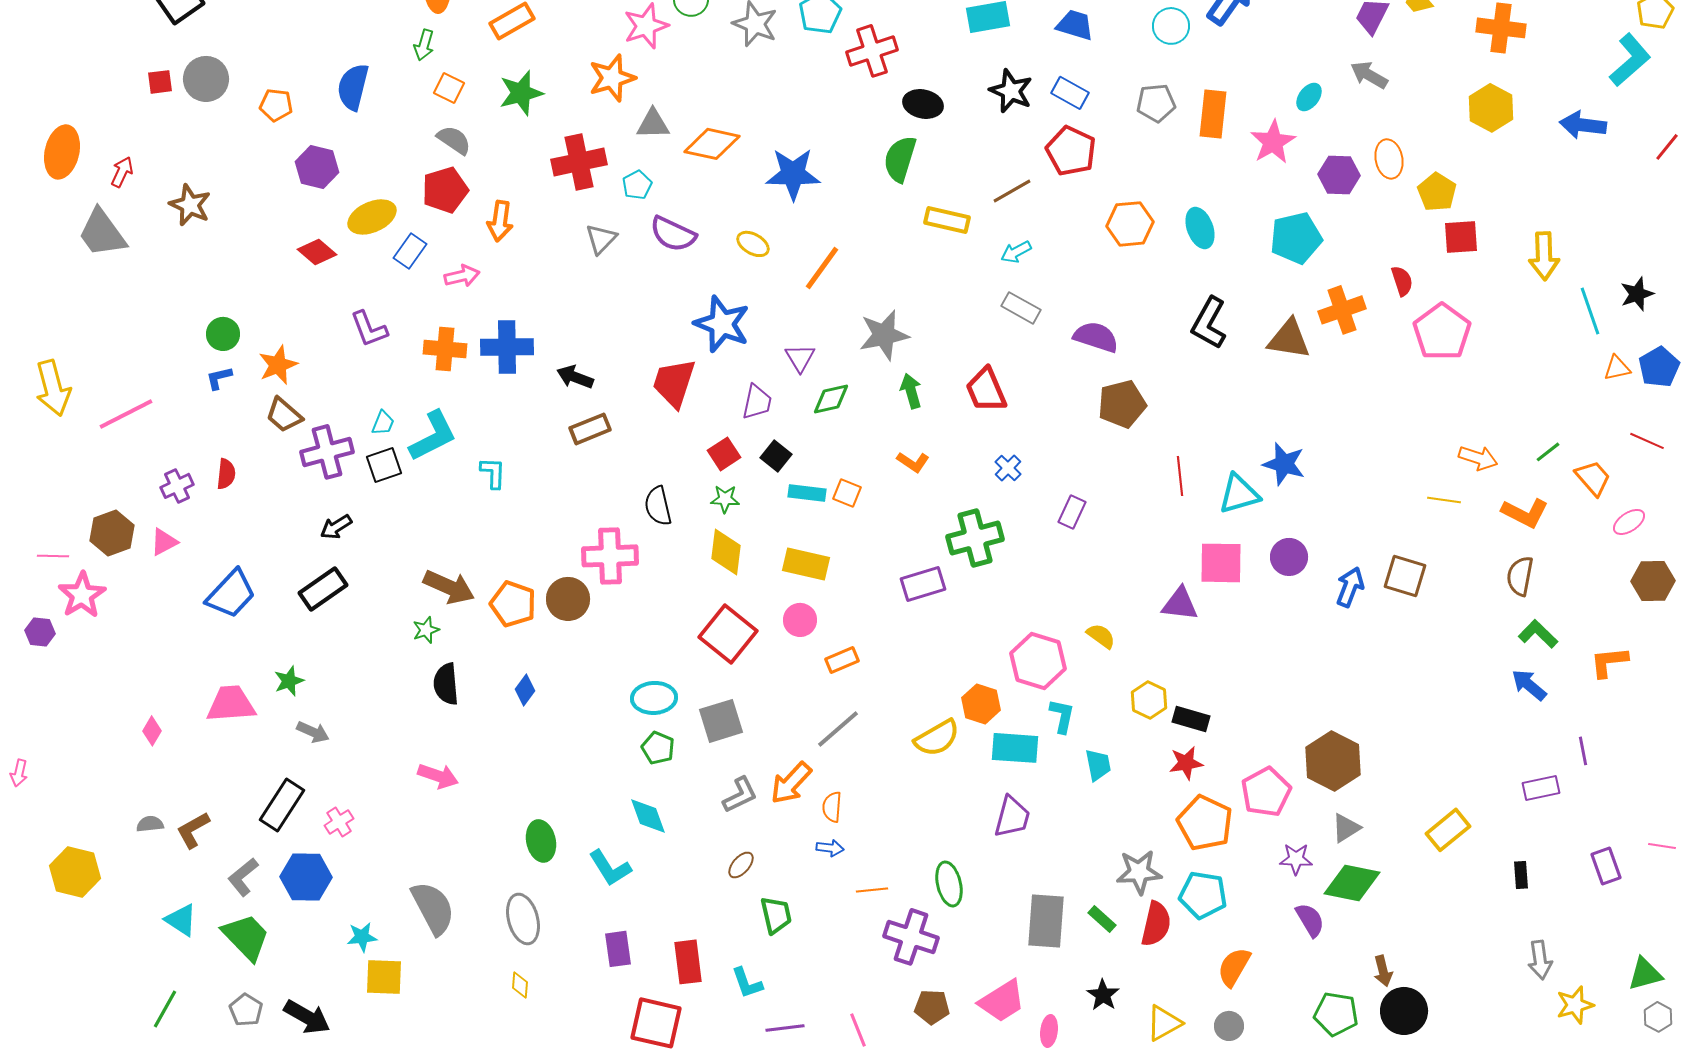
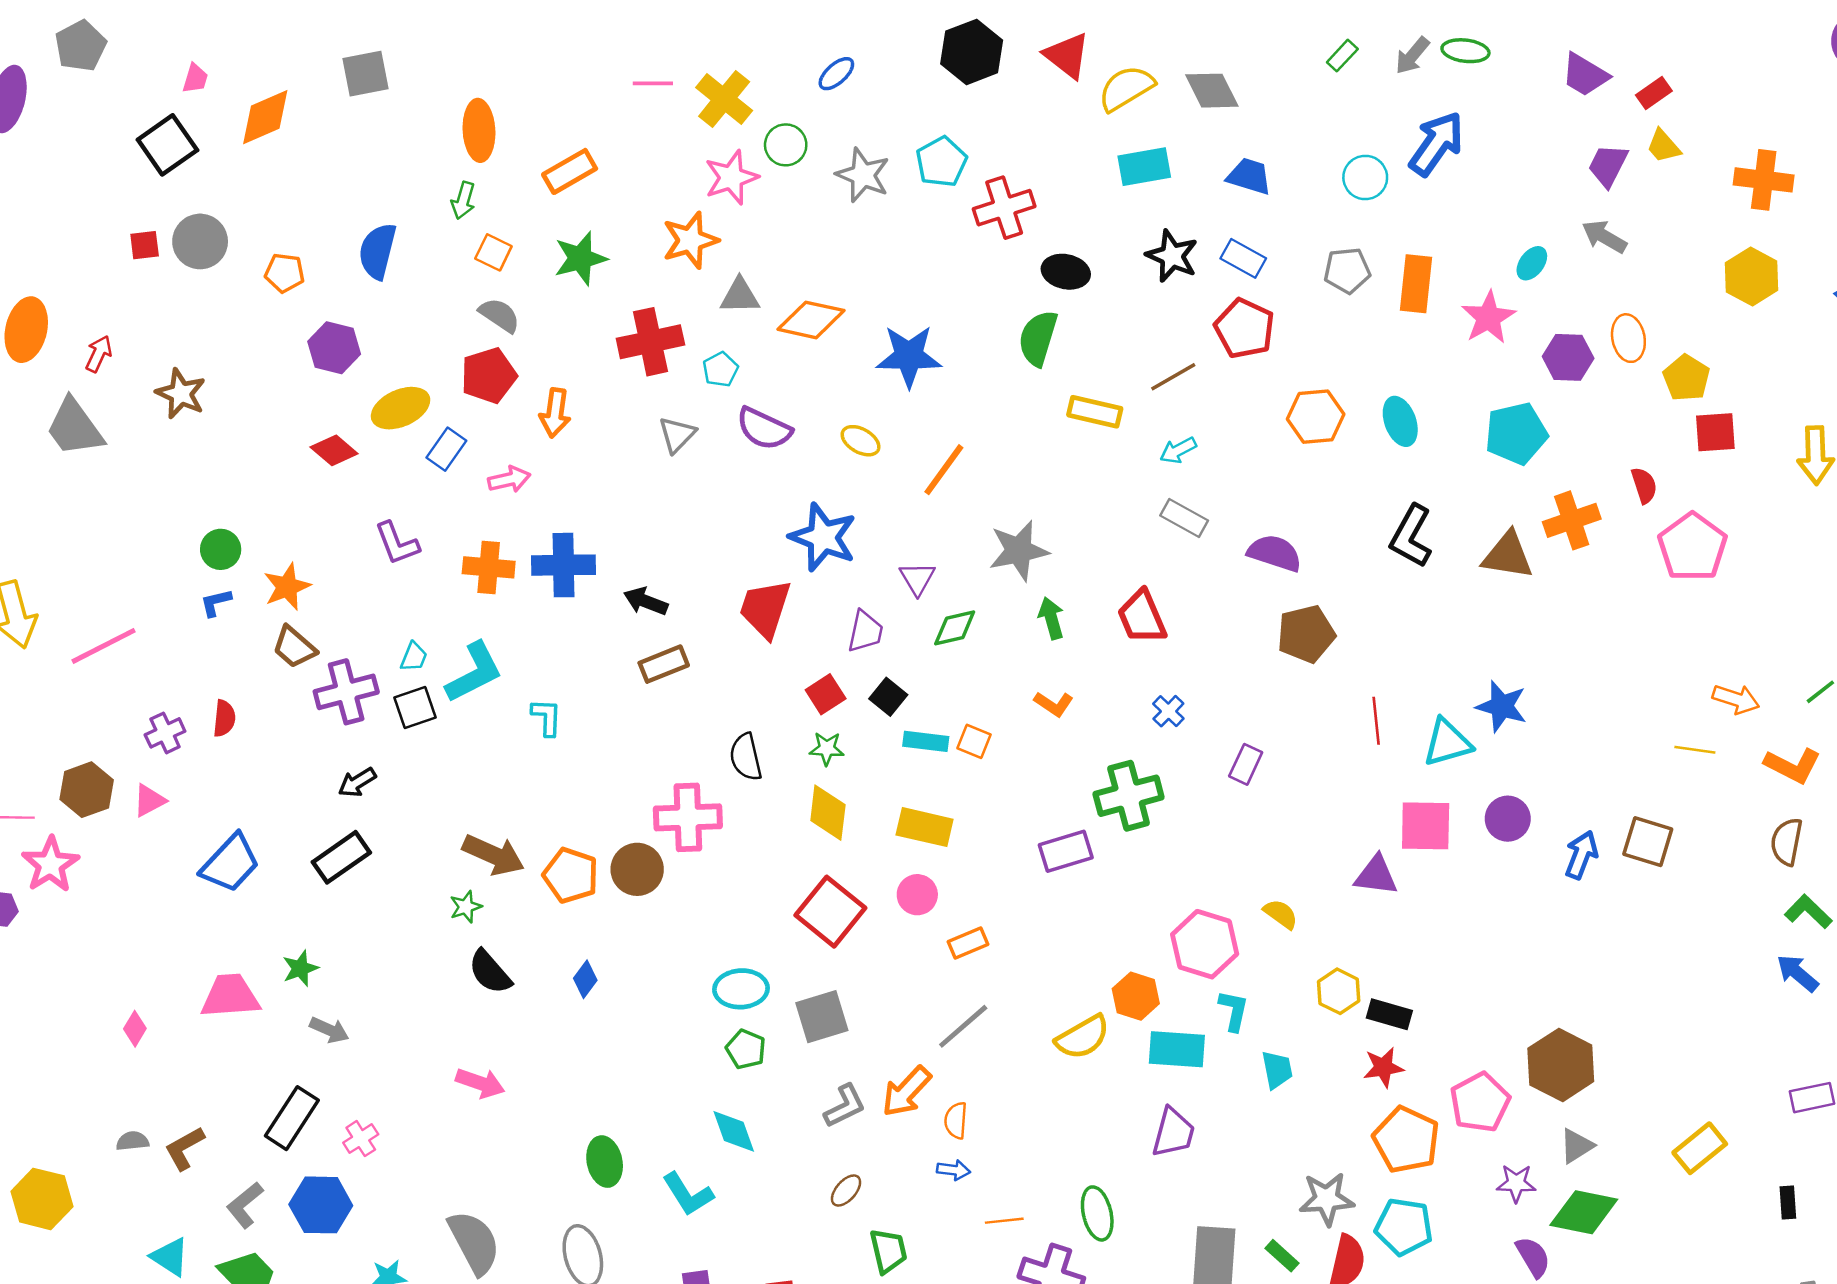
black semicircle: (446, 684) -> (490, 972), turned -36

